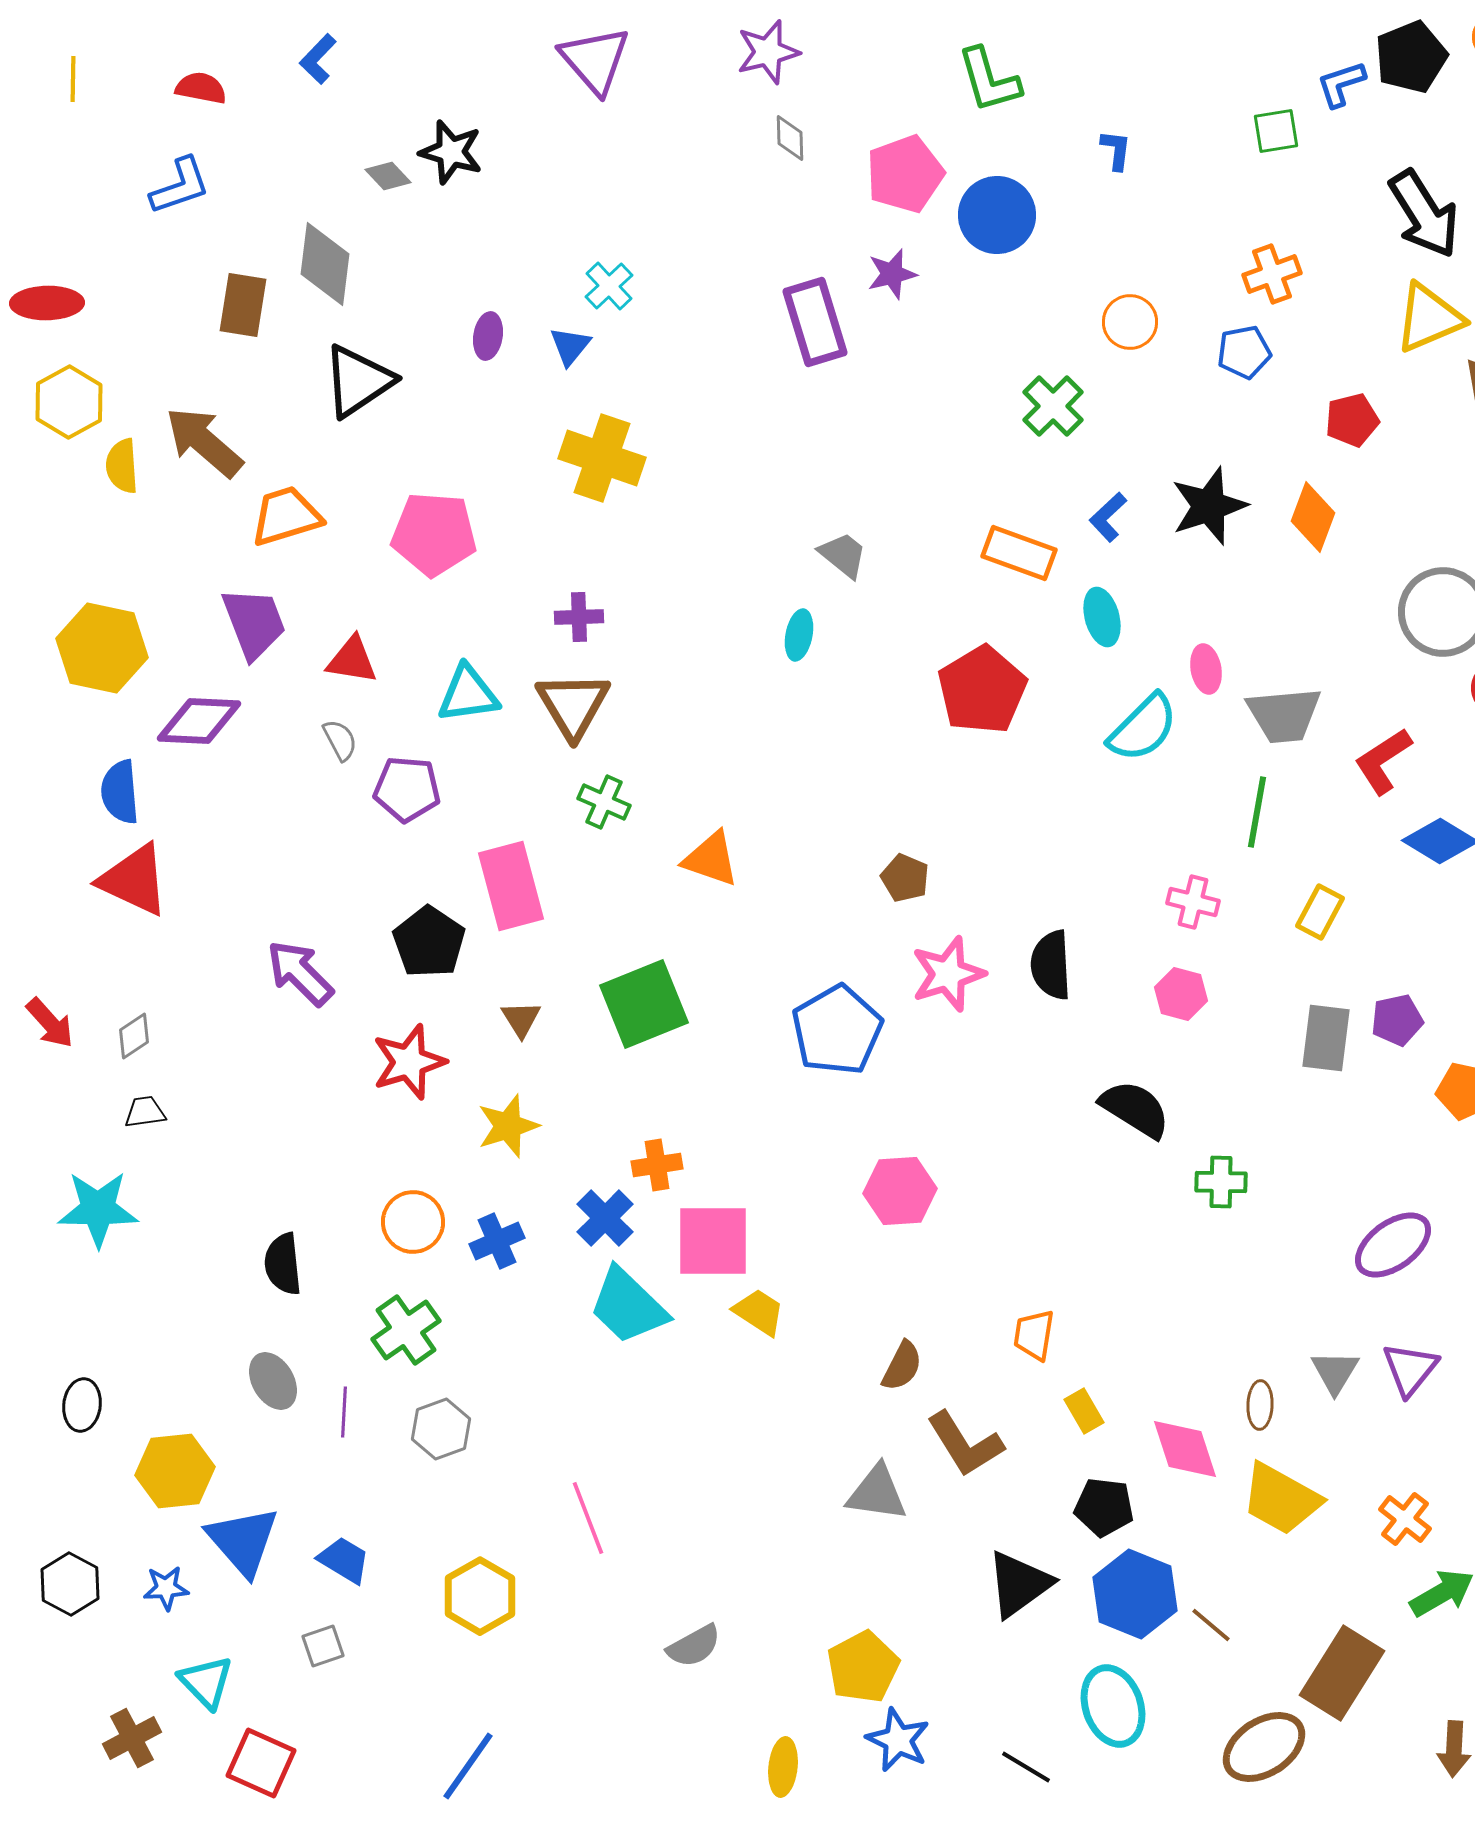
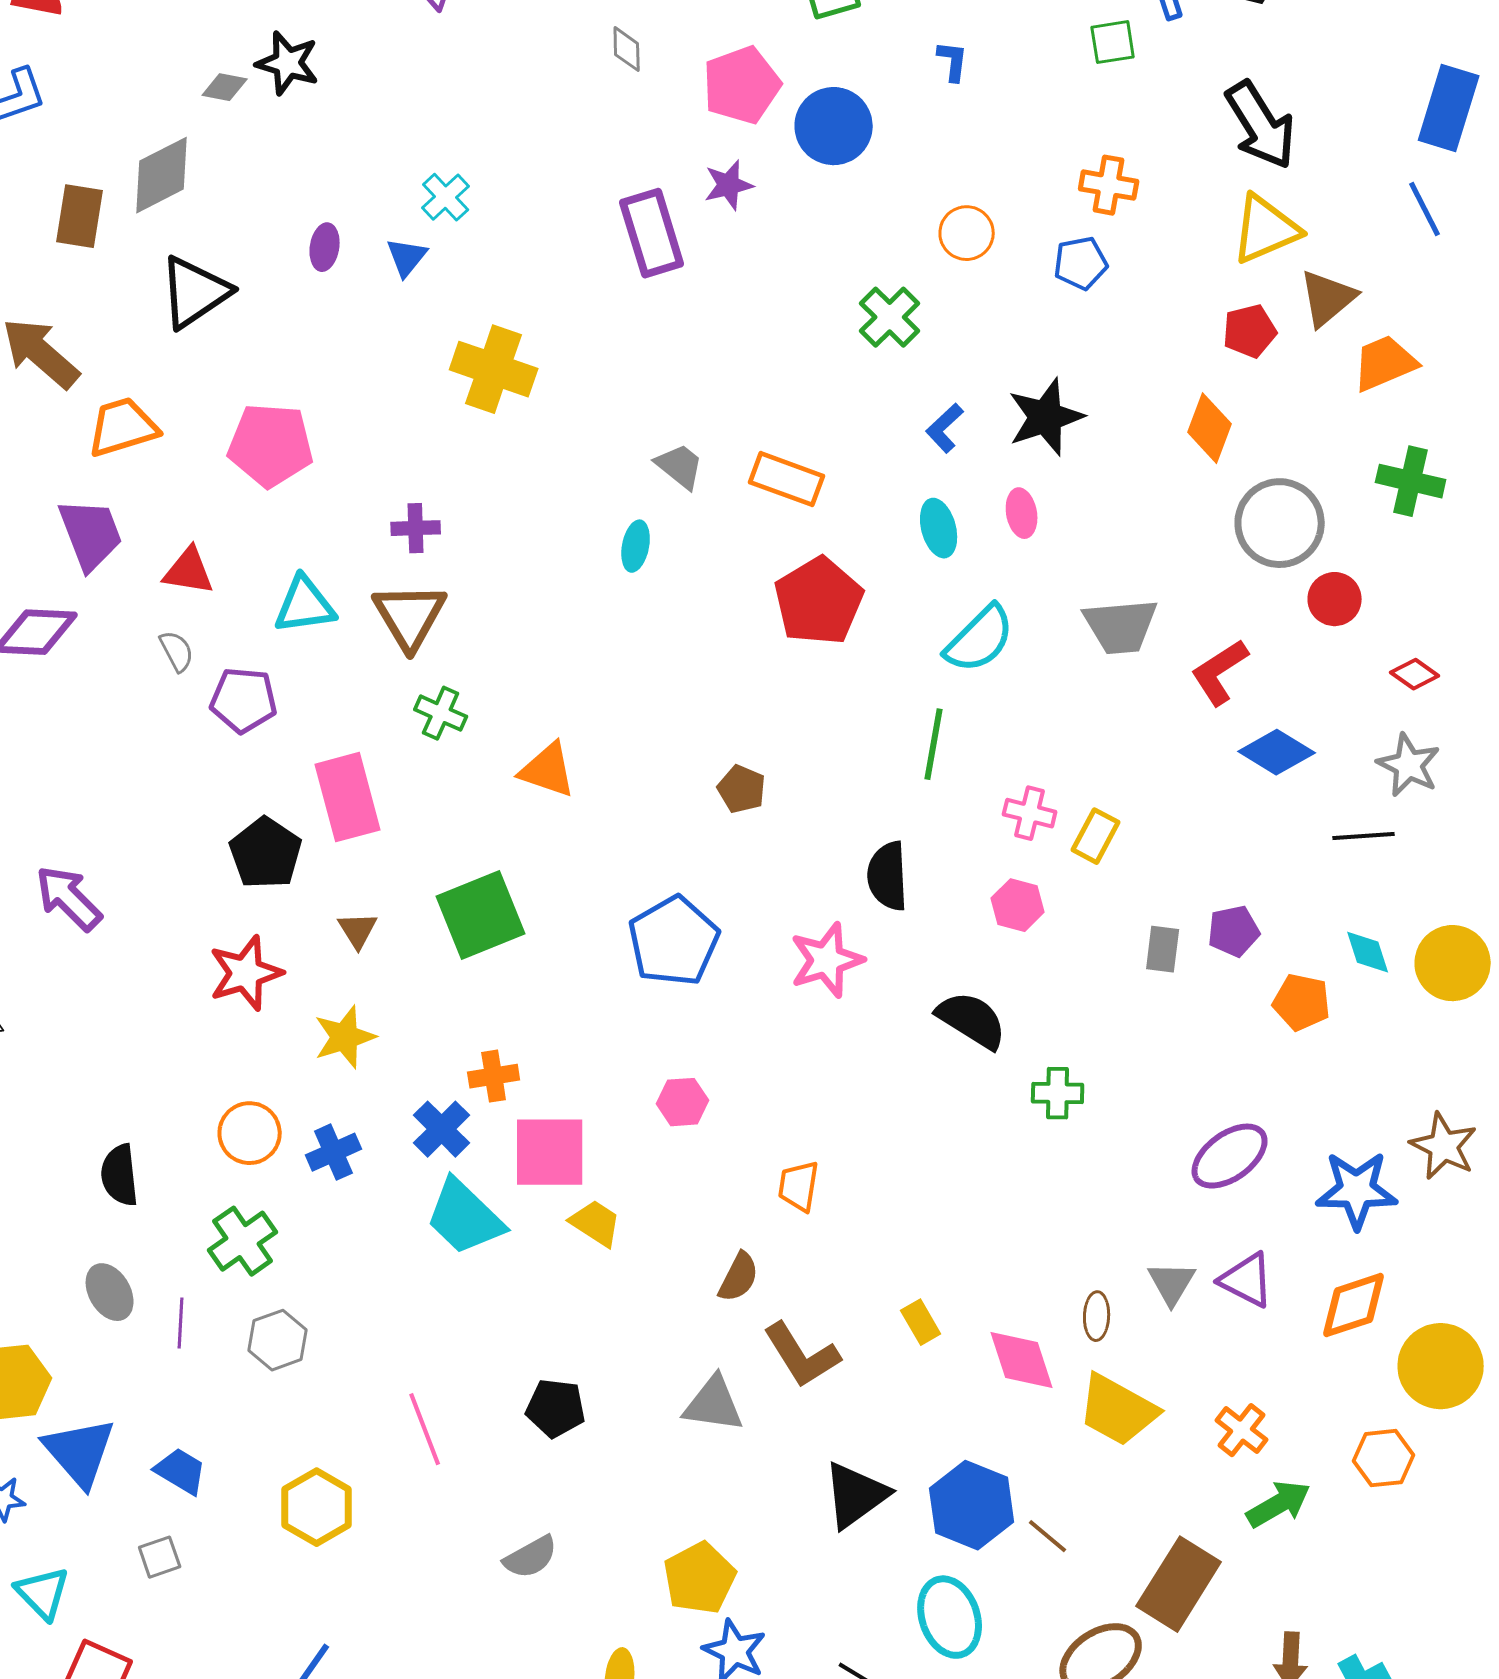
gray diamond: (388, 176) -> (225, 87), turned -36
gray diamond: (325, 264) -> (162, 175), turned 56
orange cross: (1272, 274) -> (1109, 185), turned 30
red pentagon: (1352, 420) -> (1250, 331), moved
yellow cross: (602, 458) -> (494, 369), moved
orange diamond: (1313, 517) -> (1210, 428), moved
orange rectangle: (1019, 553) -> (787, 479), moved
pink ellipse: (1206, 669) -> (1022, 513), moved
green line: (1257, 812) -> (934, 744), moved
yellow rectangle: (1320, 912) -> (1096, 836), moved
purple arrow: (300, 973) -> (69, 898), moved
pink star: (948, 974) -> (827, 960), moved
gray rectangle: (1326, 1038) -> (1163, 949), size x0.7
pink hexagon: (900, 1191) -> (683, 1102), moved, size x0.7
orange trapezoid: (1034, 1335) -> (799, 1186), moved
purple triangle: (1410, 1369) -> (1247, 1280), turned -42
black pentagon: (1104, 1507) -> (556, 1408), moved

